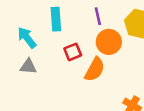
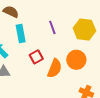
orange circle: (109, 42) -> (76, 60), moved

